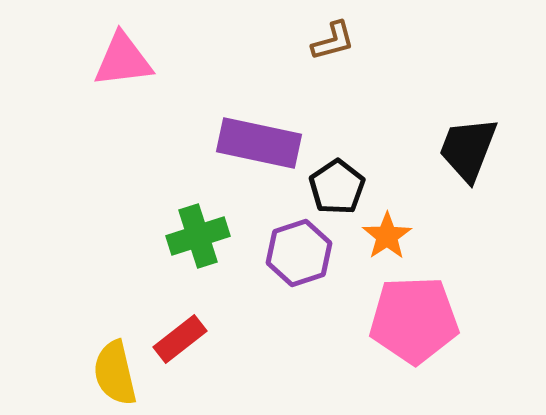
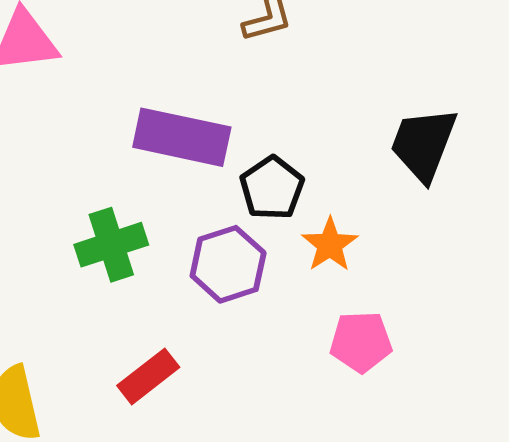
pink pentagon: (414, 320) -> (361, 342), size x0.6
red rectangle: (180, 339) -> (148, 376), moved

